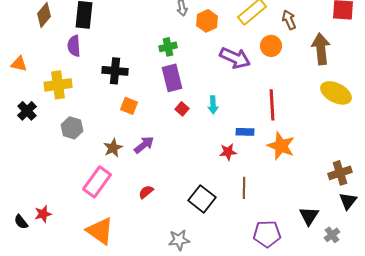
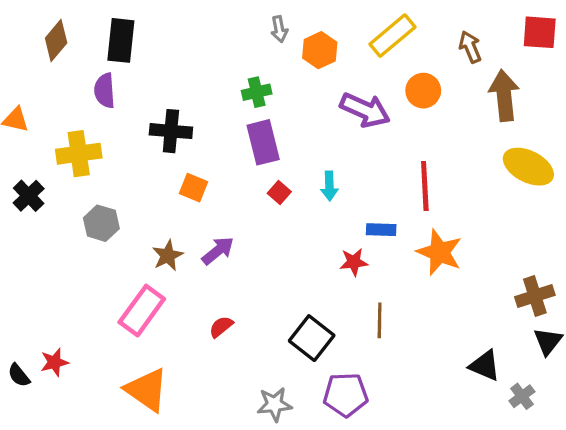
brown arrow: (289, 20) -> (470, 47), moved
black triangle: (309, 216) -> (485, 366), turned -40
purple pentagon: (267, 234) -> (346, 395), moved

